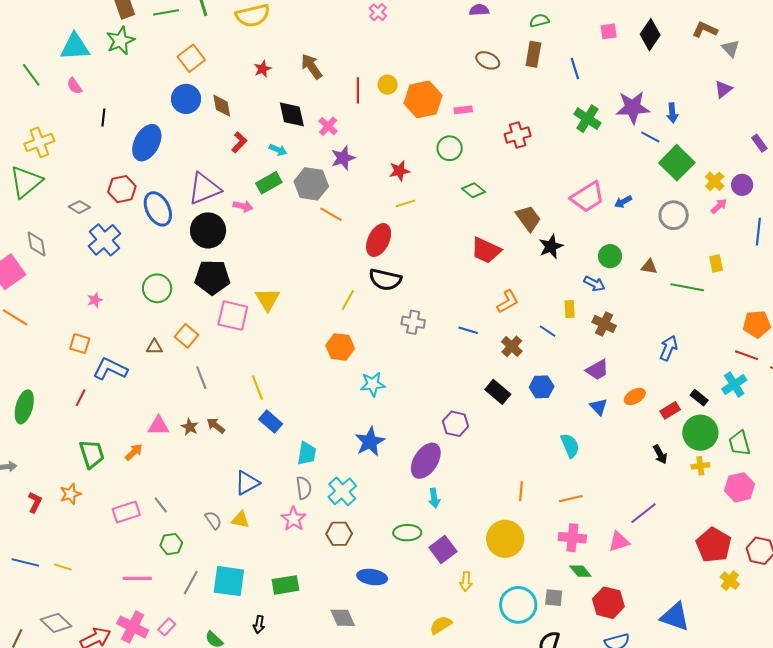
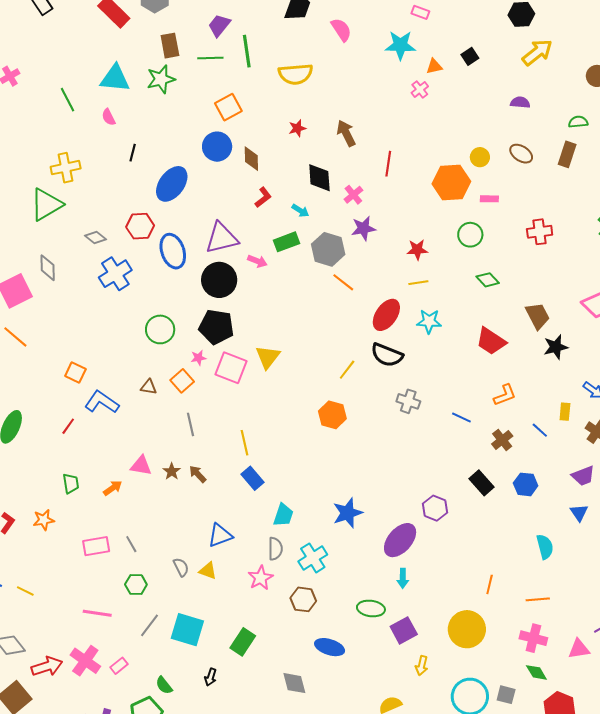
yellow circle: (388, 85) -> (480, 157), moved
pink star: (95, 300) -> (198, 358), moved
cyan star: (373, 384) -> (429, 321), moved
green trapezoid: (92, 454) -> (71, 483), size x0.7
green rectangle: (285, 585) -> (243, 642), turned -56

